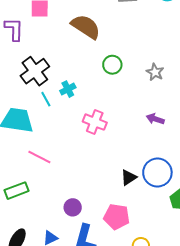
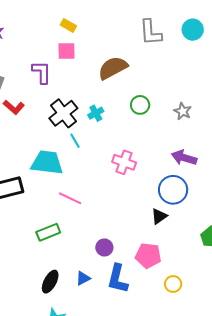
brown semicircle: (86, 27) -> (113, 68), turned -60
cyan cross: (68, 89) -> (96, 113), moved
purple arrow: (155, 119) -> (184, 158), size x1.4
blue circle: (157, 173) -> (173, 190), moved

